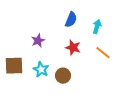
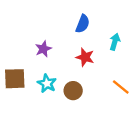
cyan arrow: (97, 27) -> (115, 42), moved
orange line: (103, 53) -> (121, 87), moved

